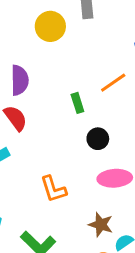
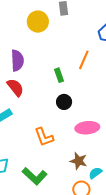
orange line: (113, 83) -> (84, 60), turned -30
black circle: (98, 139) -> (64, 102), moved

